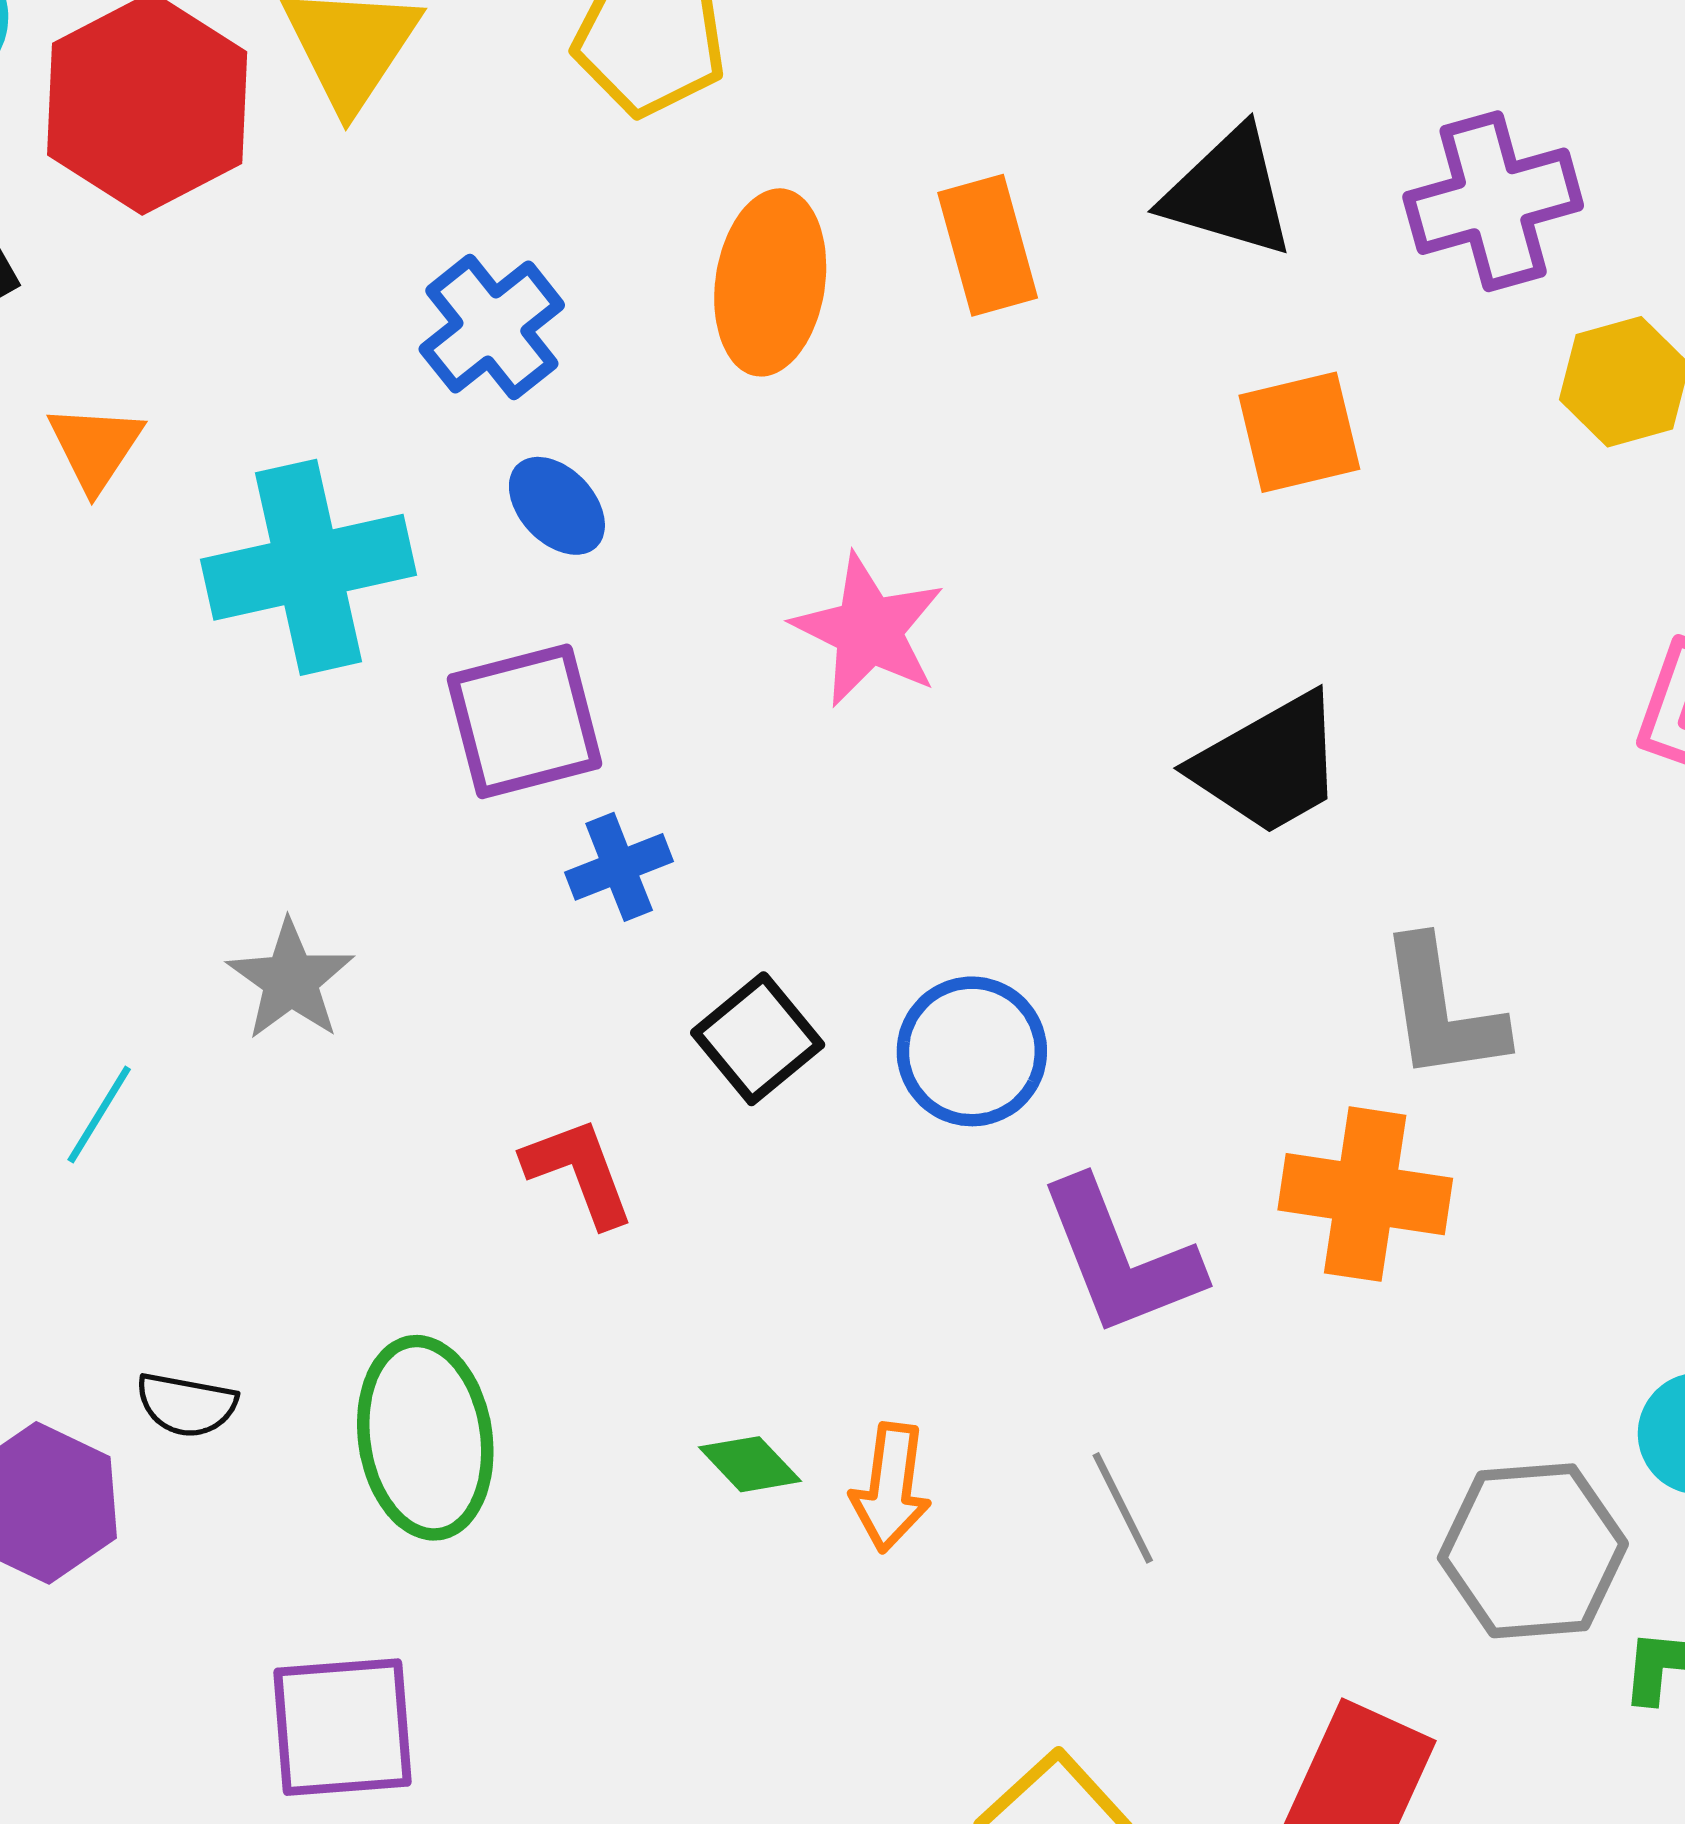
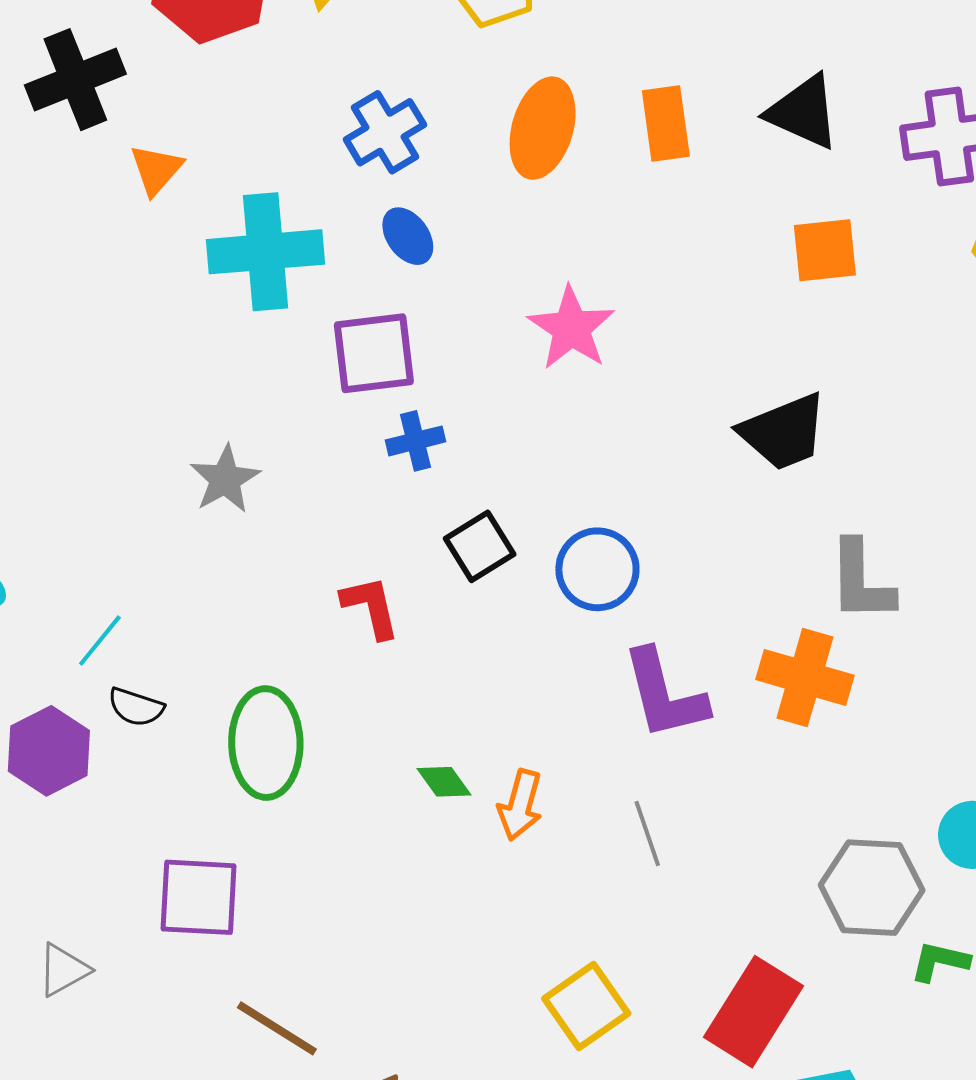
cyan line: (99, 1114) -> (100, 641), moved

